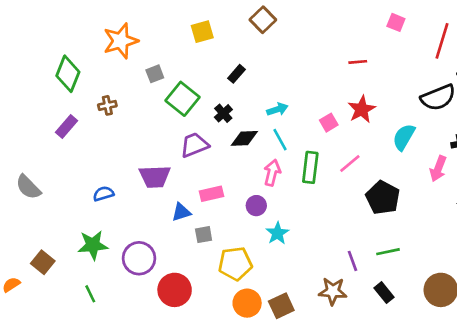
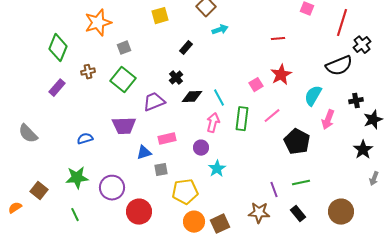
green square: (182, 99) -> (123, 80), moved
cyan arrow: (277, 109) -> (220, 30), moved
pink arrow: (438, 169) -> (328, 120), moved

